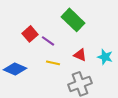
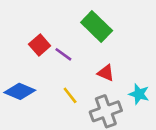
cyan star: (105, 57) -> (139, 94), moved
yellow line: (53, 63) -> (70, 95), moved, turned 40

